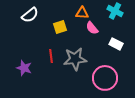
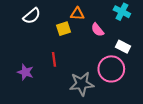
orange triangle: (82, 13) -> (77, 14), moved
gray star: (75, 59) -> (82, 84), moved
pink circle: (105, 78) -> (111, 69), moved

